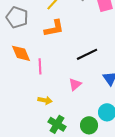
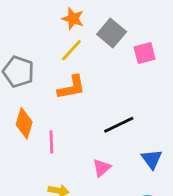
orange diamond: (21, 53) -> (24, 123), turned 40

